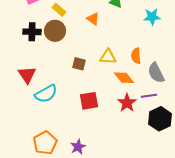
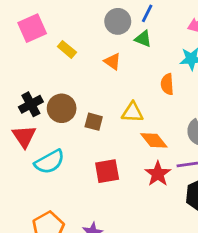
brown circle: (55, 31) -> (62, 108), moved
black cross: (32, 32) -> (31, 104), moved, turned -30
orange semicircle: (136, 56) -> (167, 84), moved

